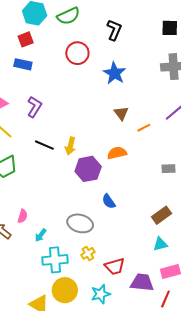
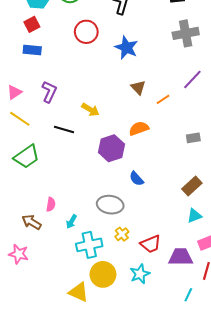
yellow arrow: (70, 146) -> (90, 110), moved, turned -66

